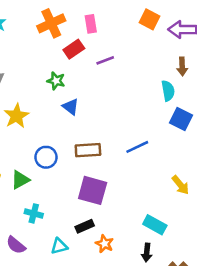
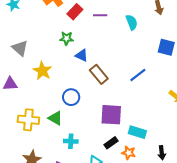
purple line: (105, 60) -> (100, 15), turned 32
cyan semicircle: (168, 91) -> (132, 22), moved
brown rectangle: (88, 150) -> (99, 74), moved, turned 66
green triangle: (20, 180) -> (55, 118), turned -49
cyan rectangle: (155, 225) -> (137, 132), moved

